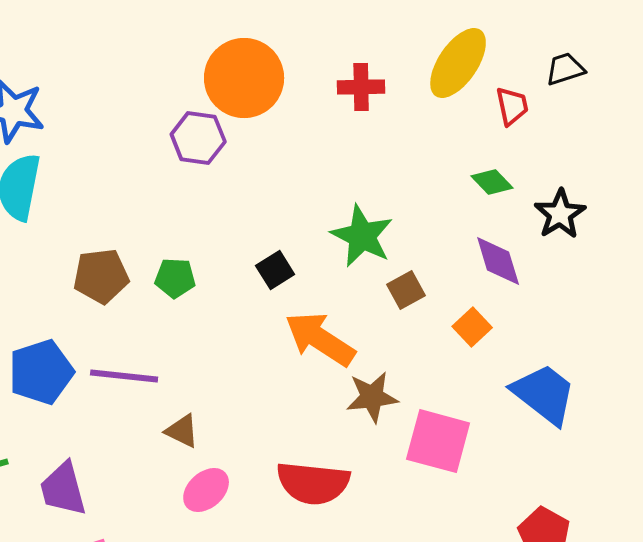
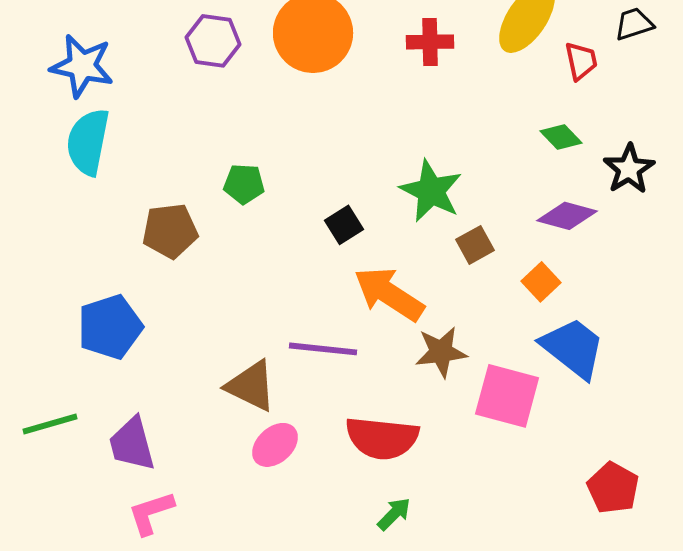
purple hexagon: (198, 138) -> (213, 41), moved
purple diamond: (498, 261) -> (567, 216), turned -58
green pentagon: (175, 278) -> (244, 184), moved
purple line: (124, 376) -> (323, 349), moved
blue trapezoid: (544, 394) -> (573, 348), moved
brown triangle: (182, 431) -> (251, 386), size x1.5

